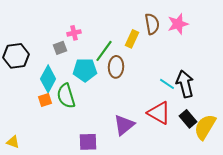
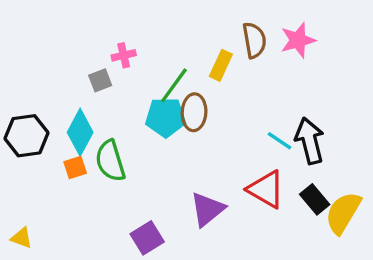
black hexagon: (16, 56) -> (27, 136), moved
cyan pentagon: (85, 70) -> (166, 117), moved
purple square: (88, 142) -> (147, 238), turned -30

